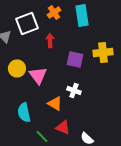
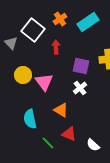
cyan rectangle: (82, 16) -> (88, 22), turned 65
white square: (27, 24) -> (33, 30), turned -30
white cross: (74, 90) -> (80, 88), moved, turned 32

